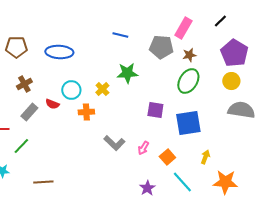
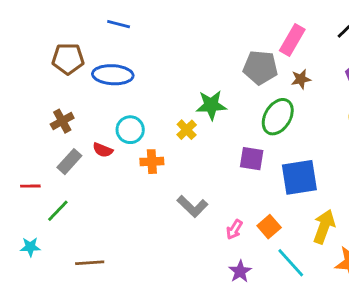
blue line: (120, 35) -> (119, 24), moved
brown pentagon: (16, 47) -> (68, 59), moved
green ellipse: (188, 81) -> (278, 117), moved
yellow cross: (102, 89) -> (187, 130), moved
pink arrow: (143, 148) -> (234, 230), moved
yellow arrow: (205, 157) -> (324, 227), size x1.6

